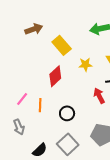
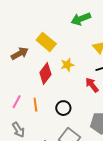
brown arrow: (34, 29) -> (20, 53), moved
yellow star: (85, 65) -> (67, 65), moved

